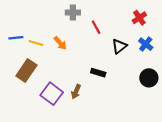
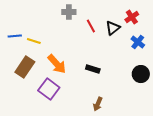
orange arrow: (60, 43) -> (57, 64), moved, size x1.5
black triangle: (119, 46) -> (113, 28), moved
brown arrow: (76, 92) -> (98, 104), moved

